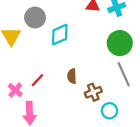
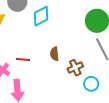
red line: (37, 80) -> (23, 60), turned 56

